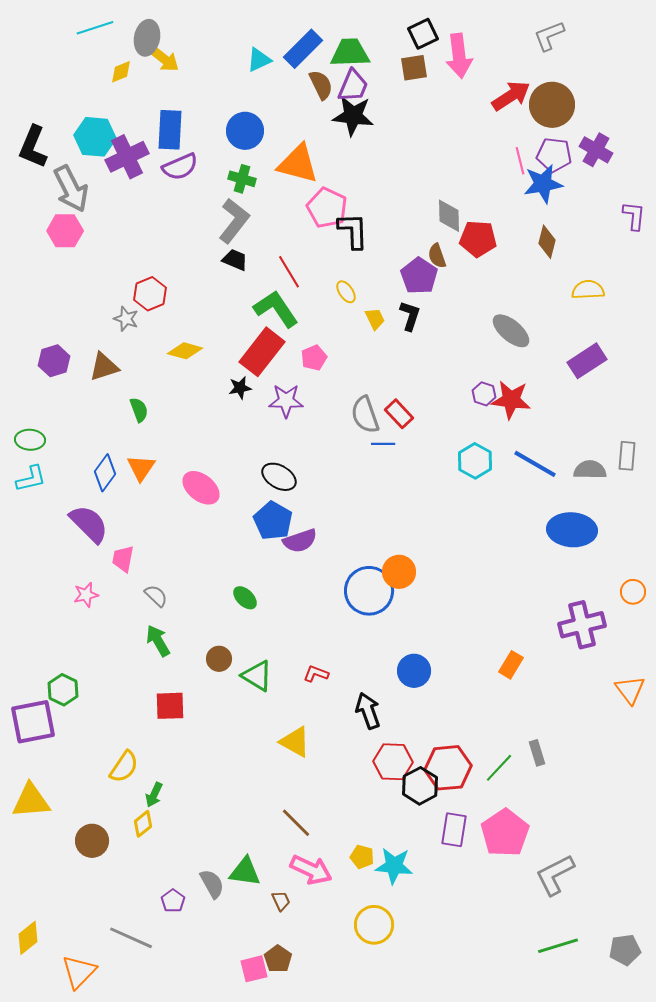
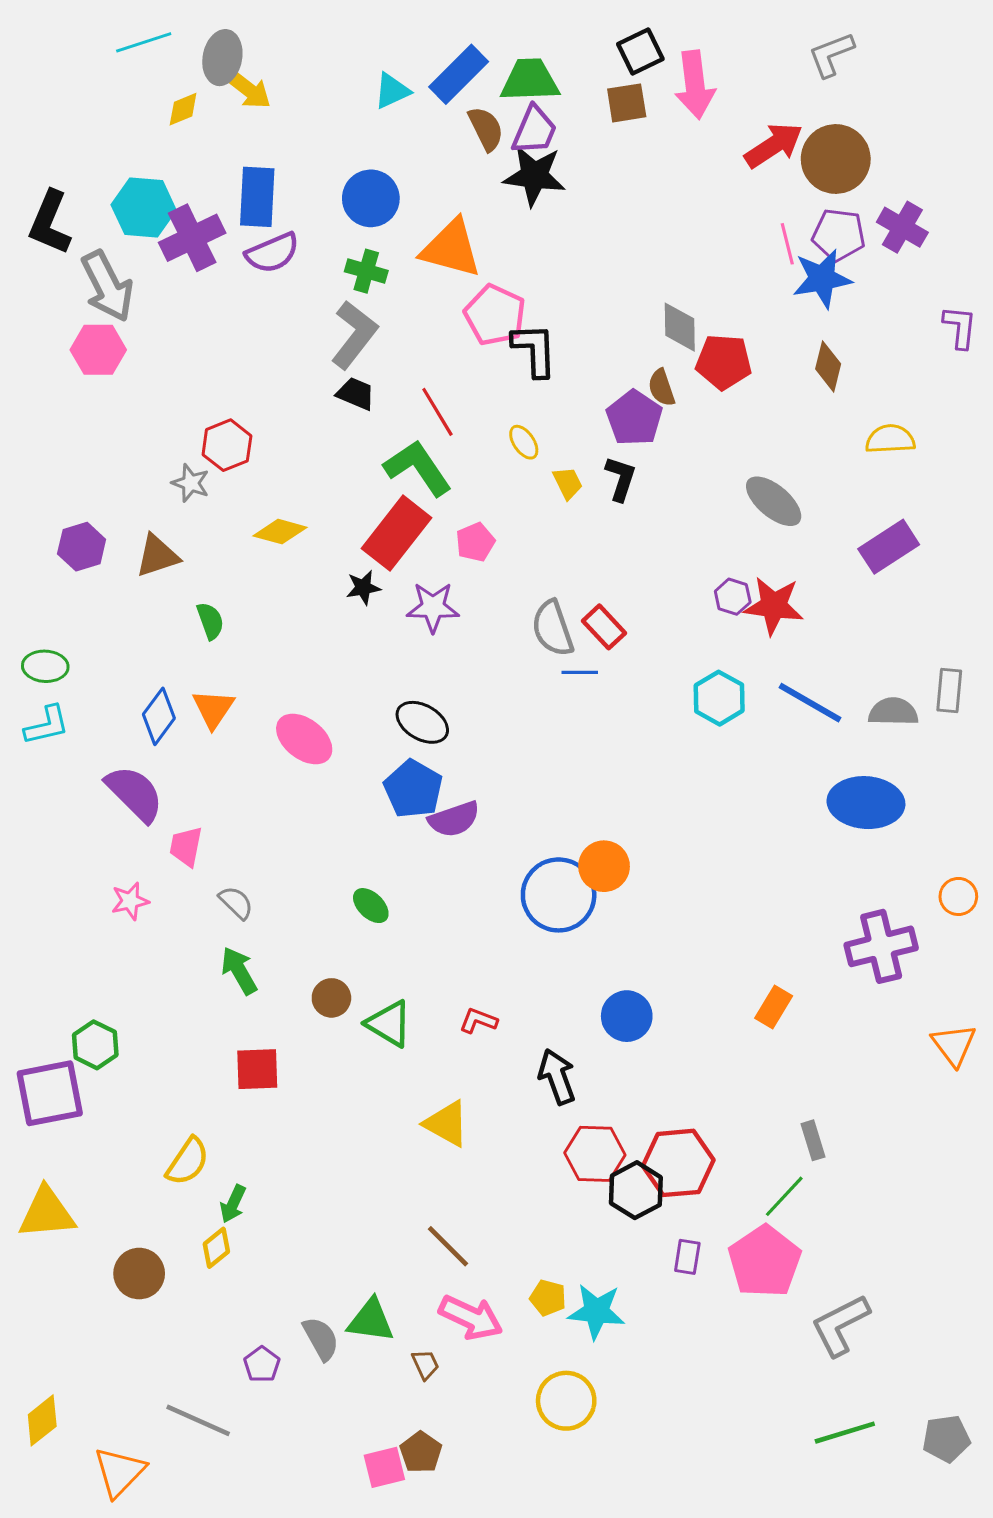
green line: (499, 768) -> (784, 1196), moved
purple rectangle: (454, 830) -> (687, 1257), size x0.7

